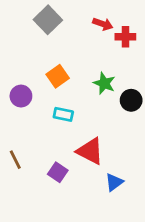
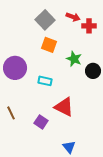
gray square: (48, 20) -> (45, 20), moved
orange square: (58, 76) -> (49, 45), moved, turned -35
purple circle: (21, 96) -> (15, 68), size x1.5
blue triangle: (114, 182) -> (69, 147), moved, turned -32

